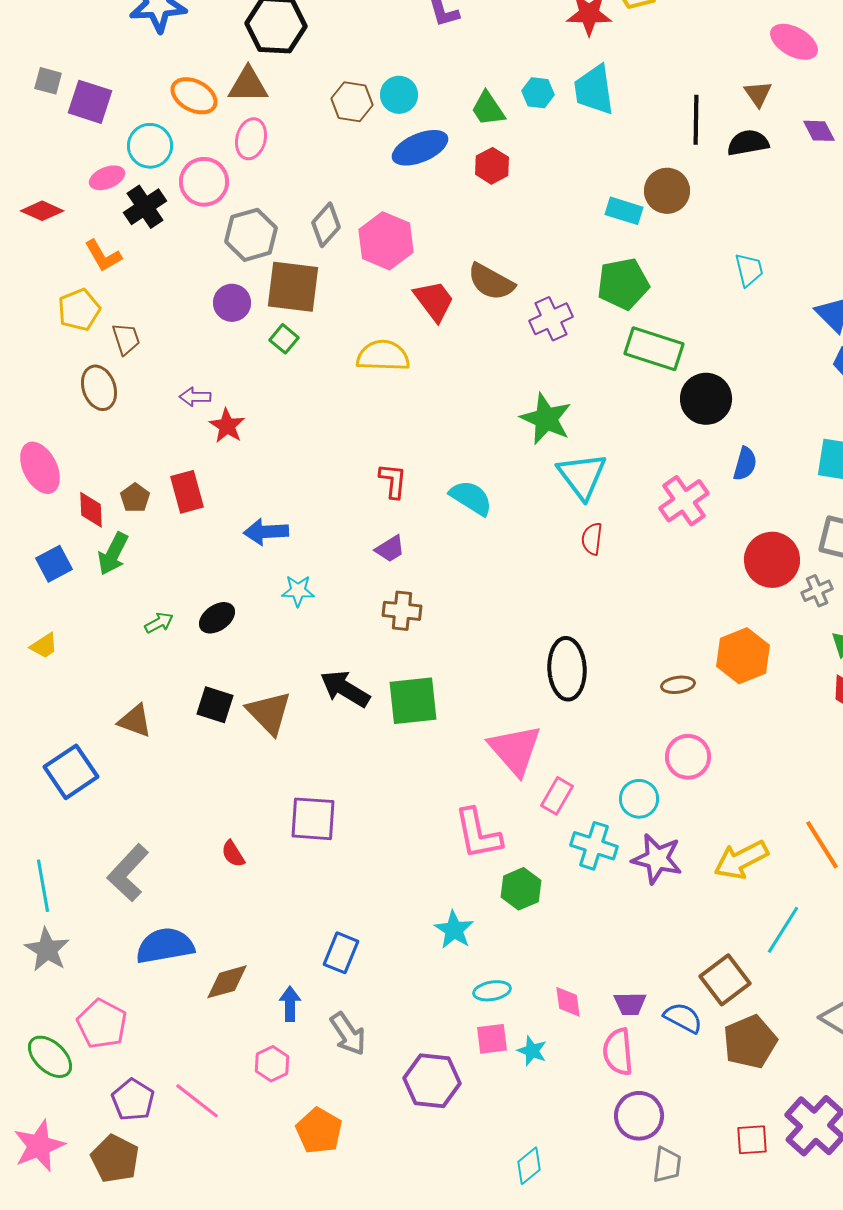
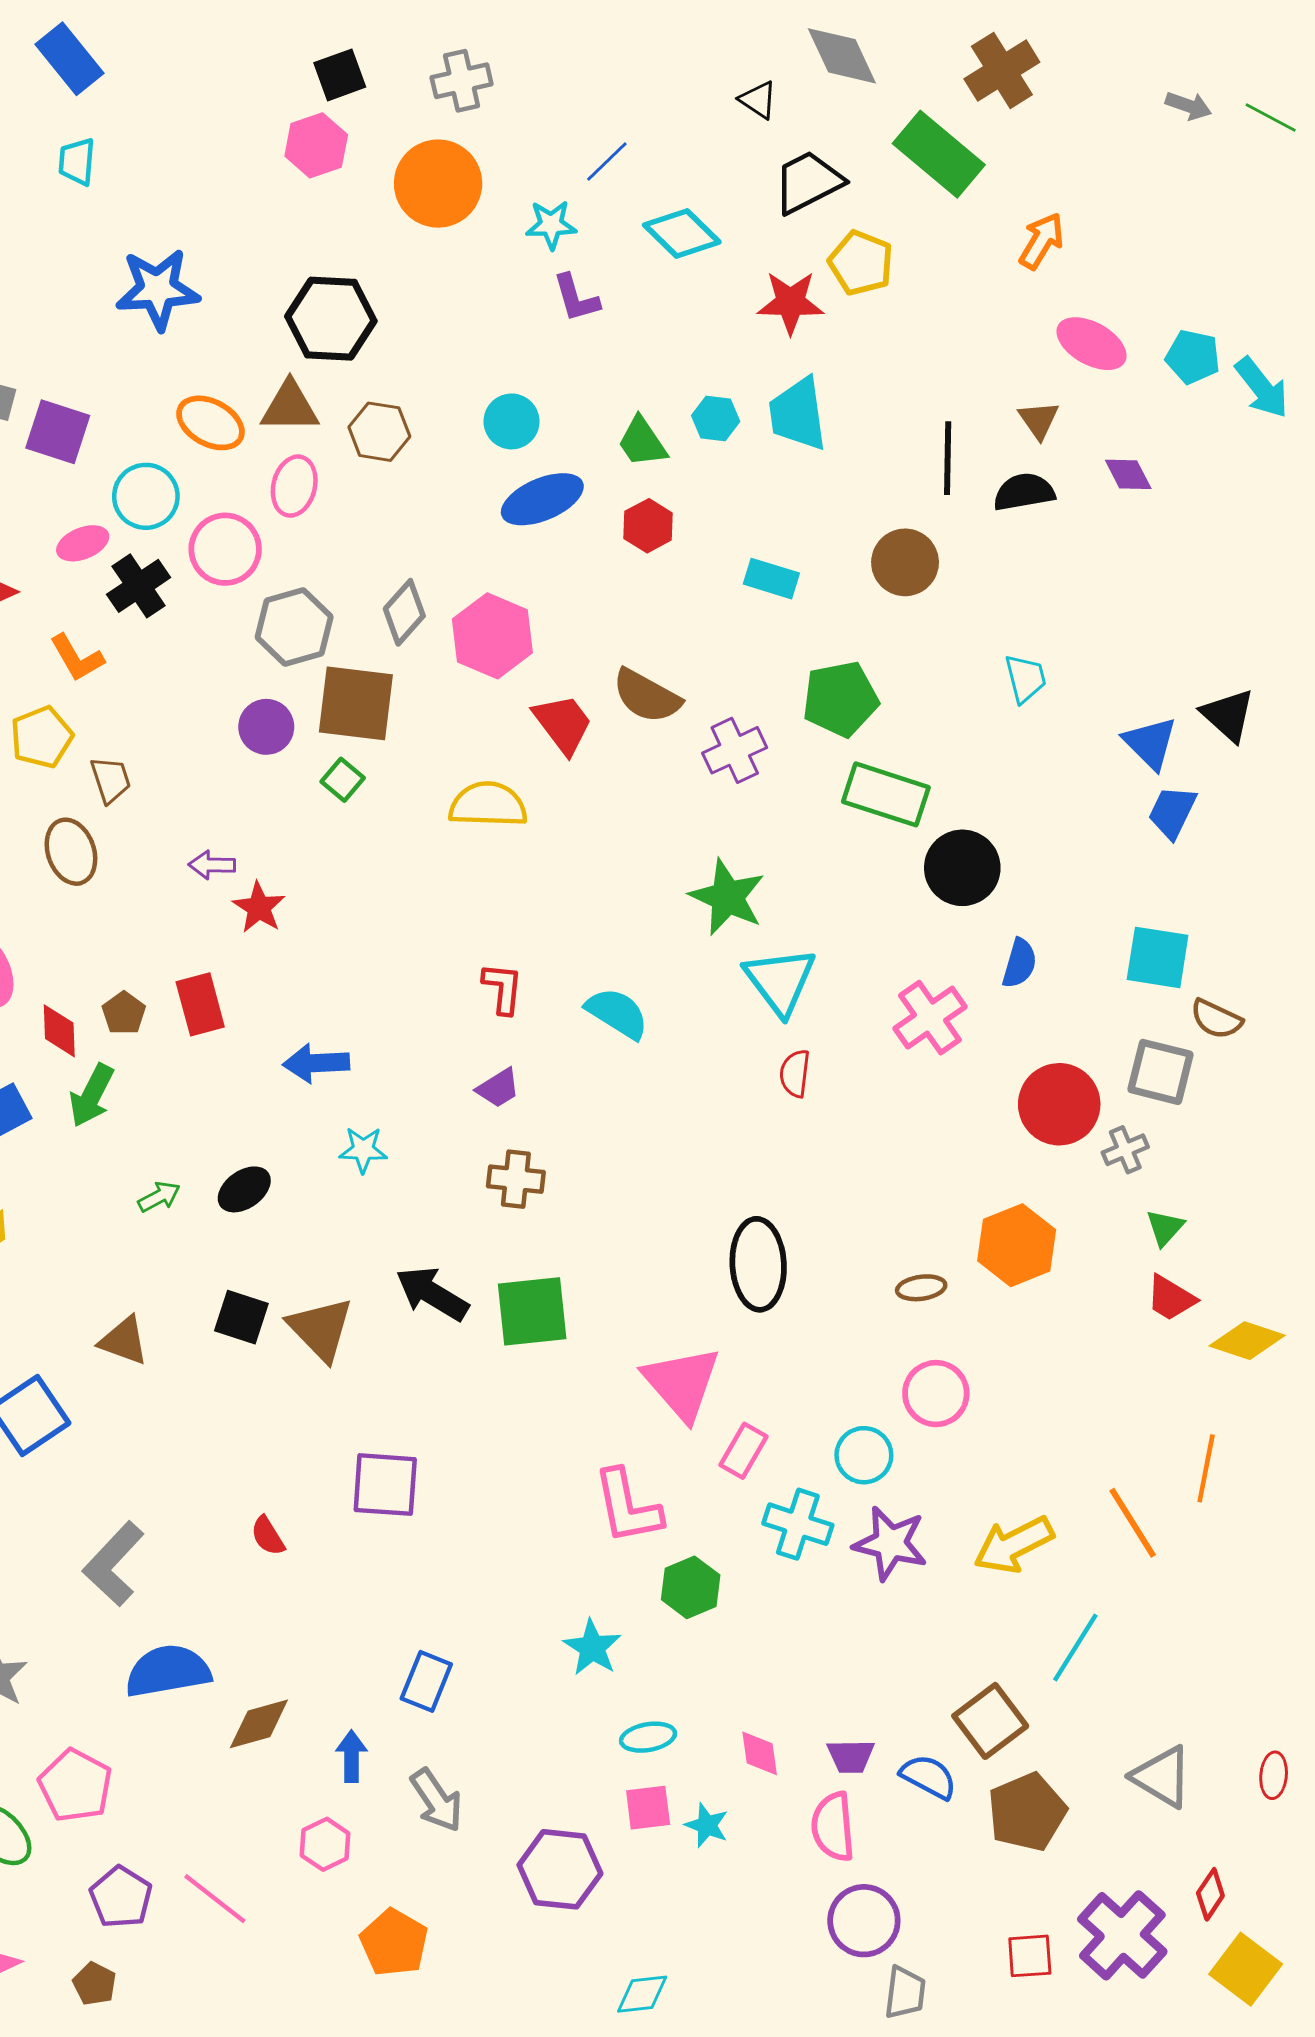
brown hexagon: (352, 102) -> (379, 432), moved
cyan rectangle: (624, 211) -> (771, 579), moved
brown pentagon: (115, 1159) -> (94, 1984), size x0.6
cyan diamond: (529, 1166) -> (642, 1994), moved, turned 33

